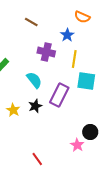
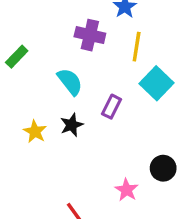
cyan square: (86, 81) -> (156, 83), turned 36
purple rectangle: (59, 95) -> (112, 107), size x0.6
pink star: (77, 145) -> (127, 190), moved

